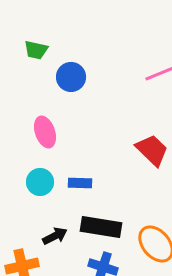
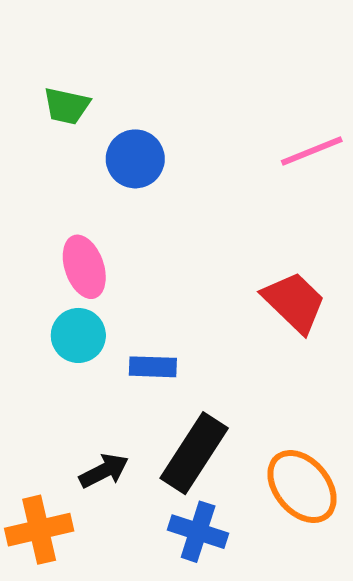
cyan circle: (40, 182) -> (78, 335), moved
black rectangle: (101, 227) -> (194, 453), turned -66

